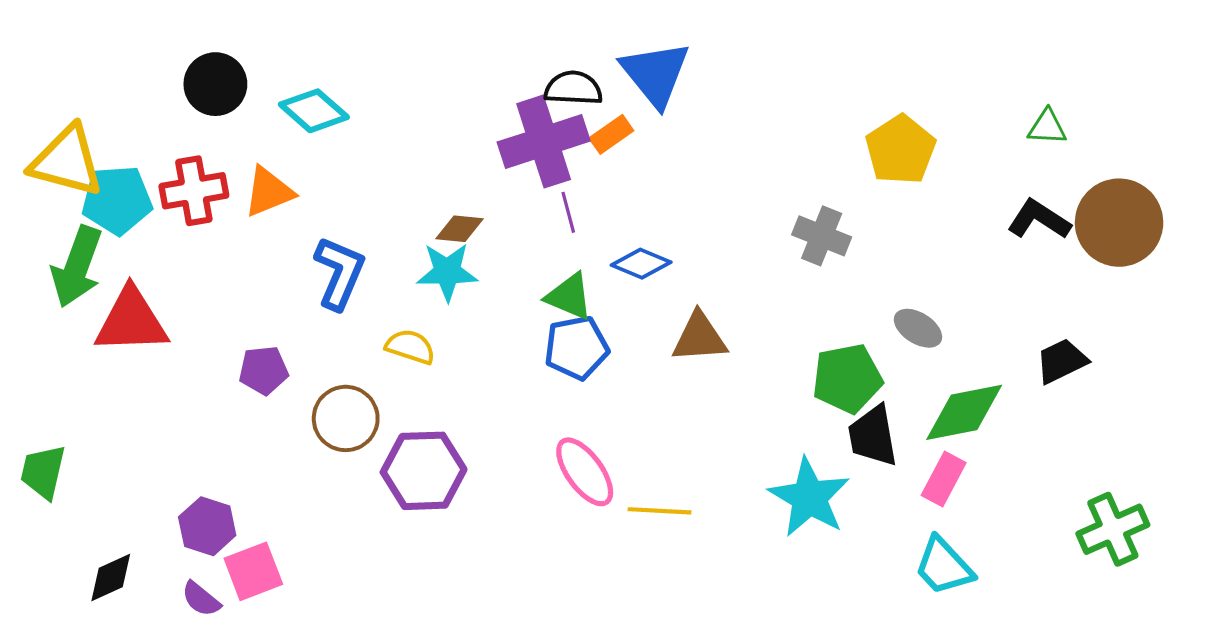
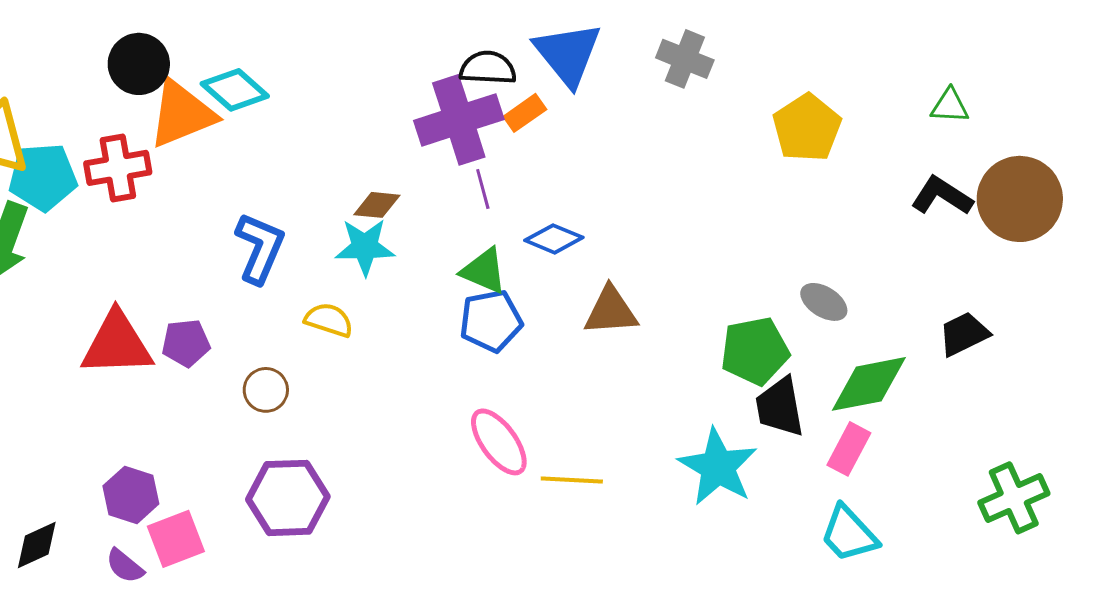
orange triangle: (269, 192) -> (182, 114), moved, size x1.4
gray cross: (822, 236) -> (685, 59), moved
red triangle: (131, 321) -> (117, 344), moved
brown circle: (346, 418) -> (266, 390), size x0.7
purple hexagon: (424, 471) -> (288, 498), moved

